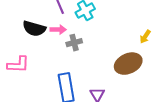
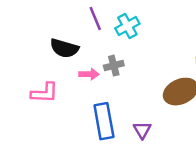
pink arrow: (58, 30) -> (89, 74), moved

